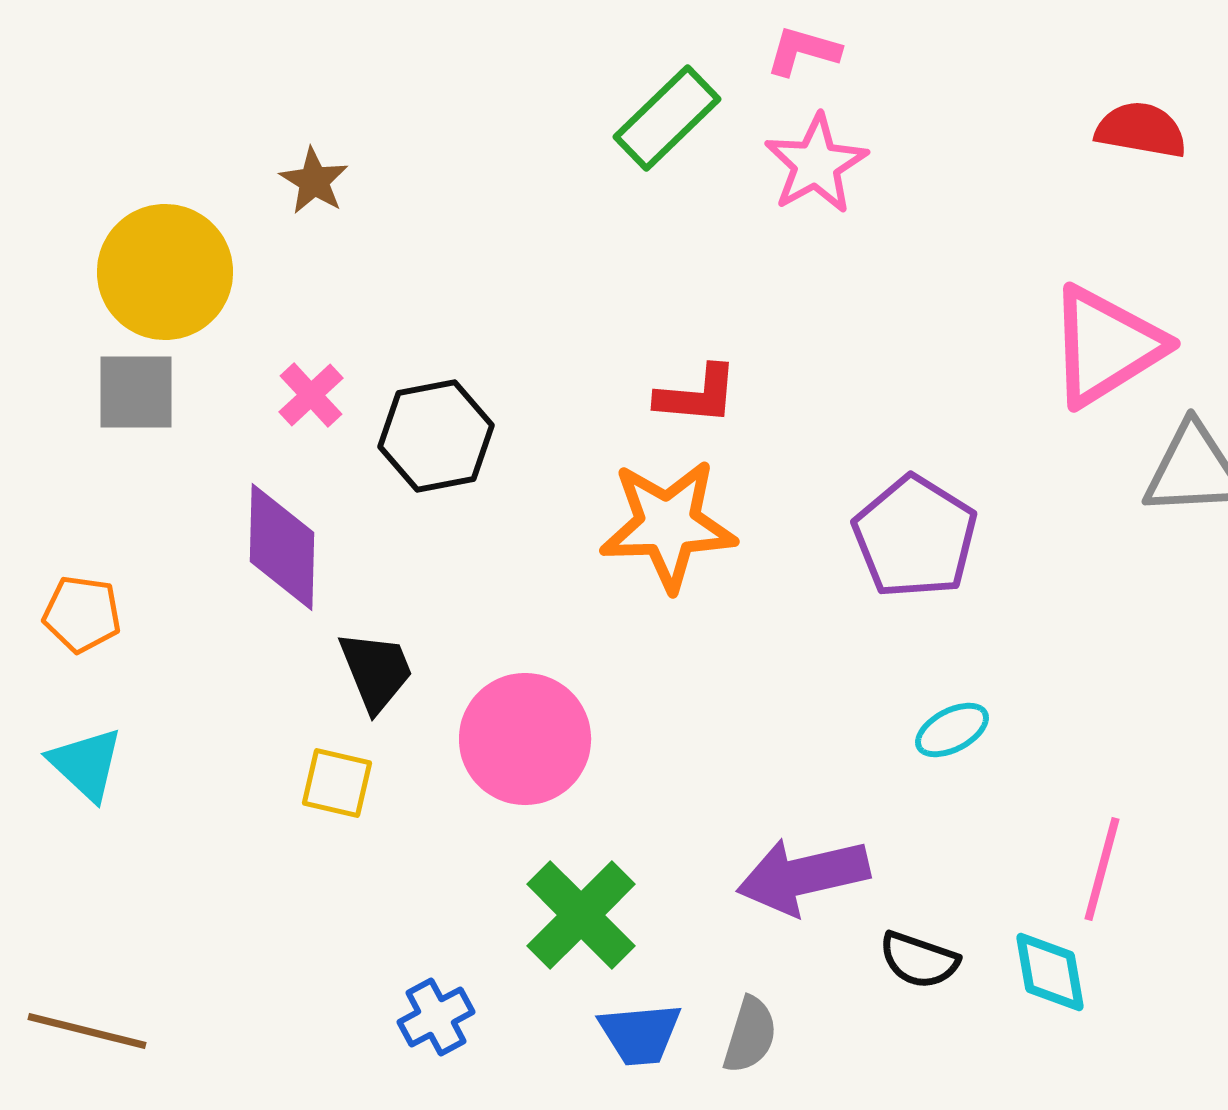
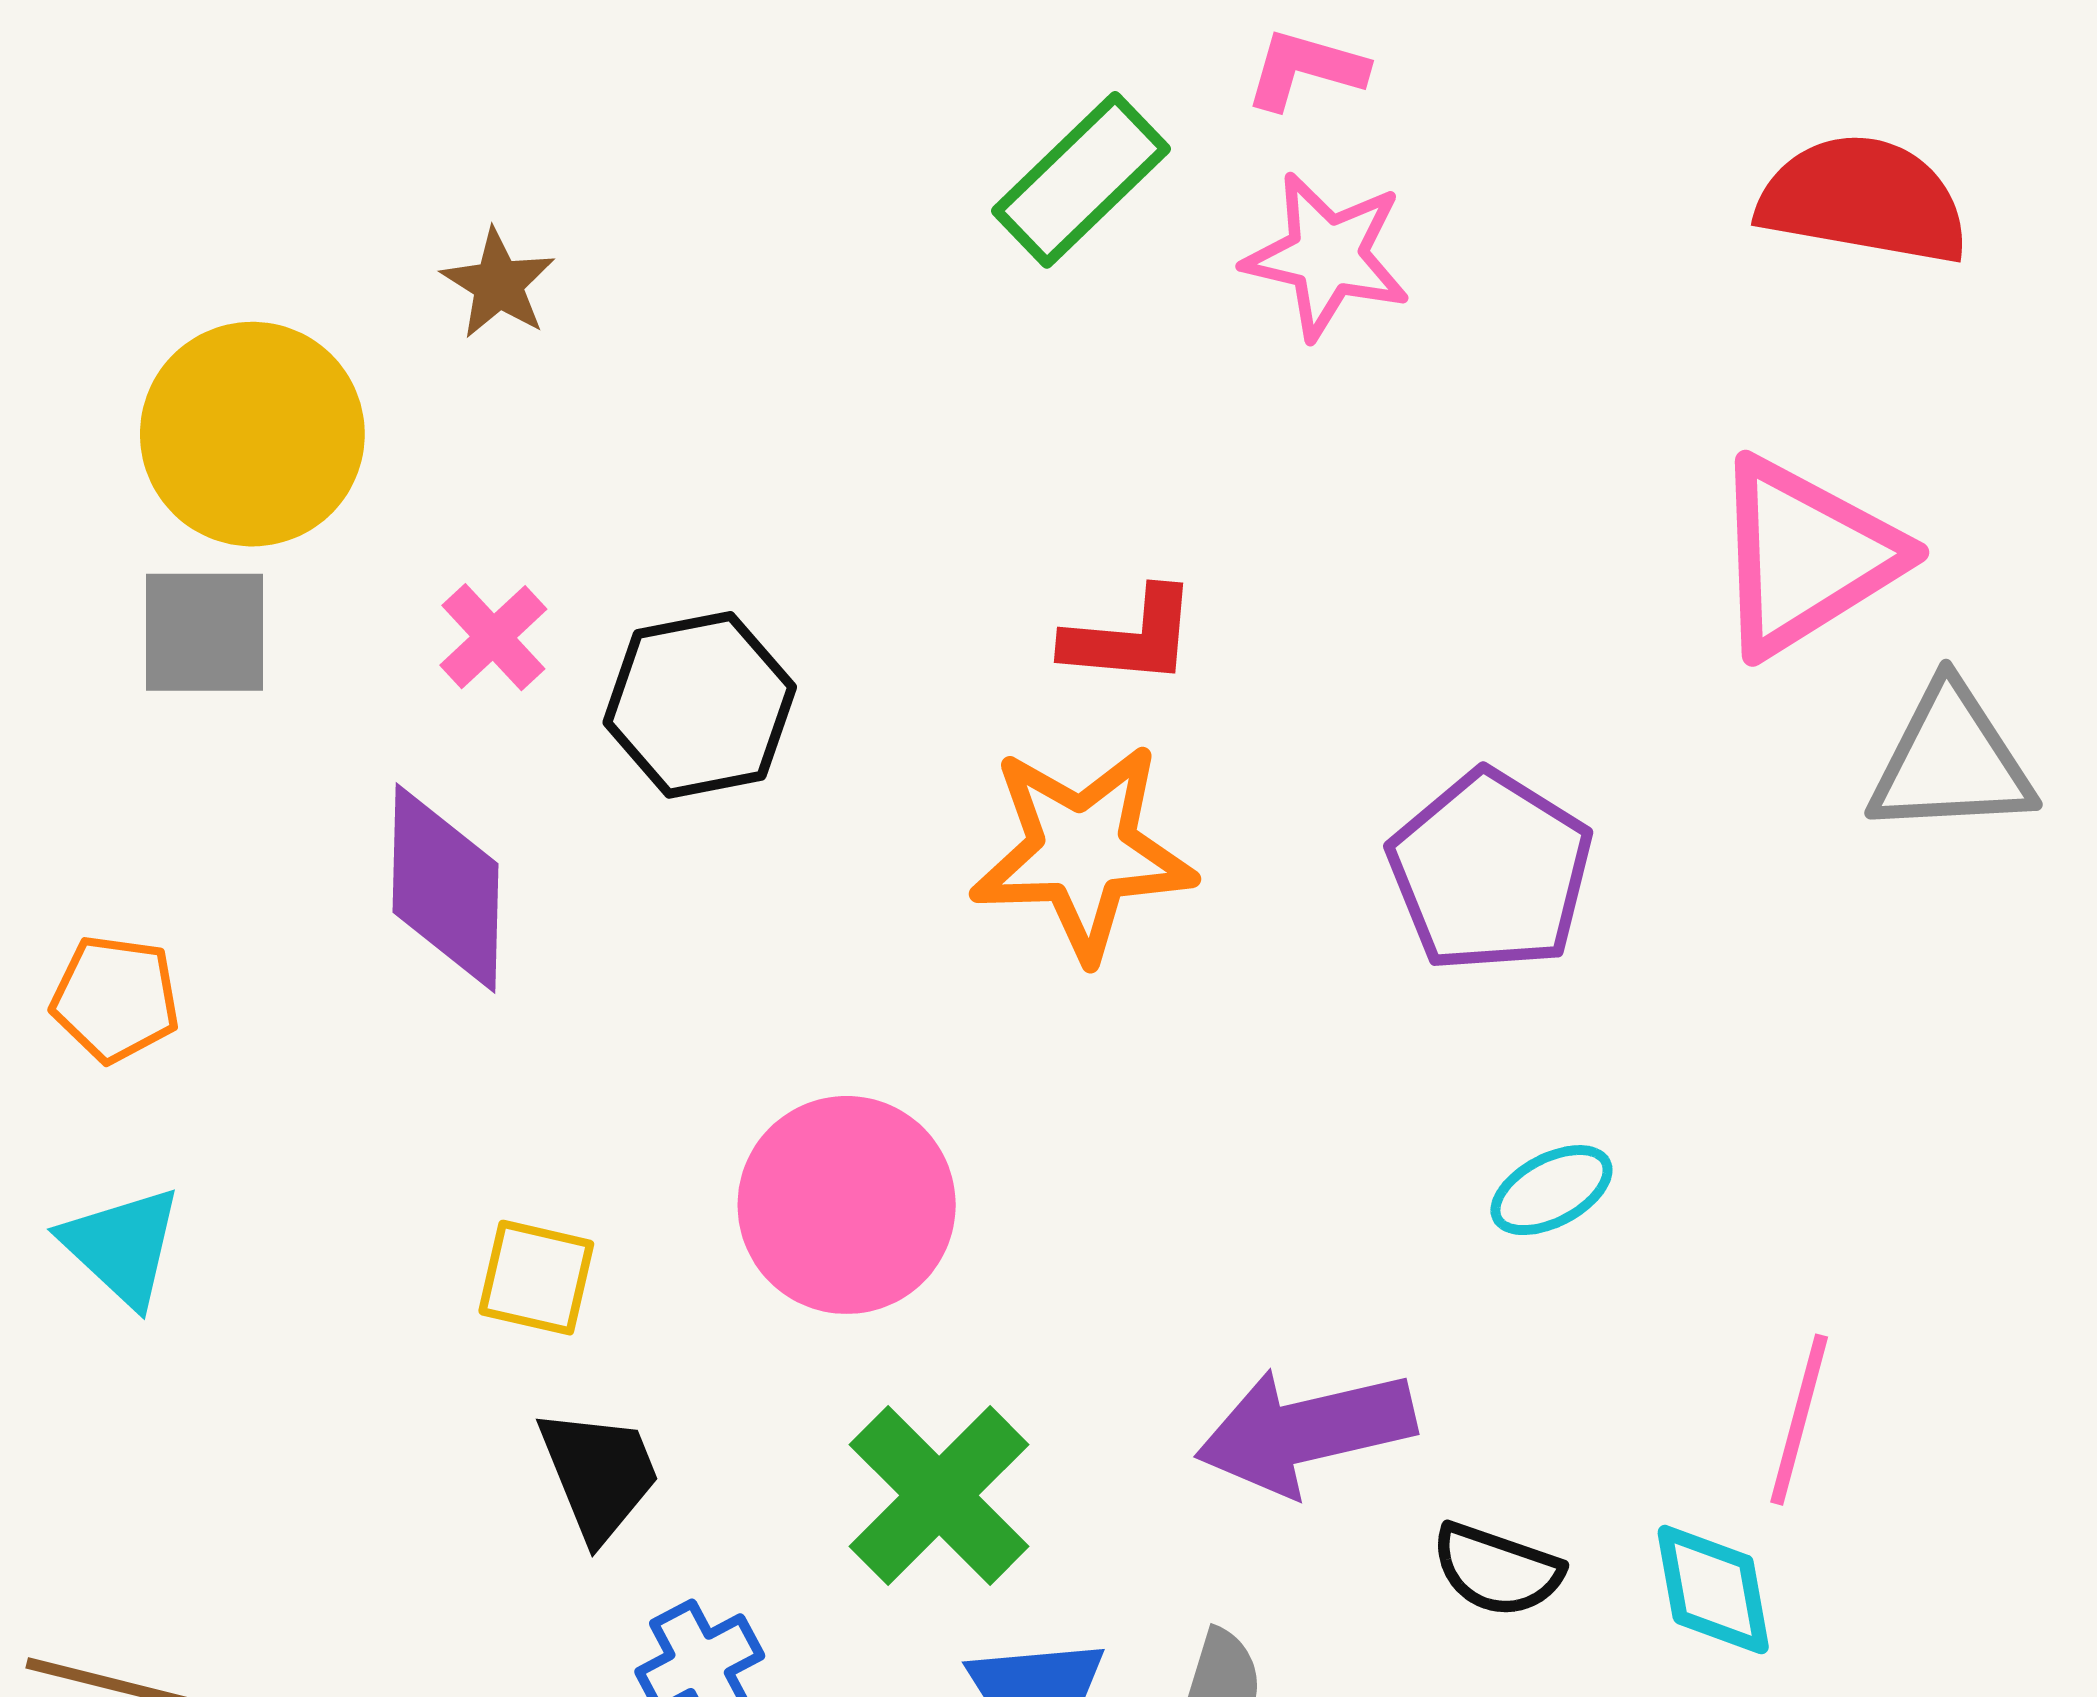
red semicircle: (1141, 130) -> (1863, 200), size x1.4
pink star: (816, 164) -> (1327, 256), turned -30
black trapezoid: (376, 671) -> (599, 1474), moved

